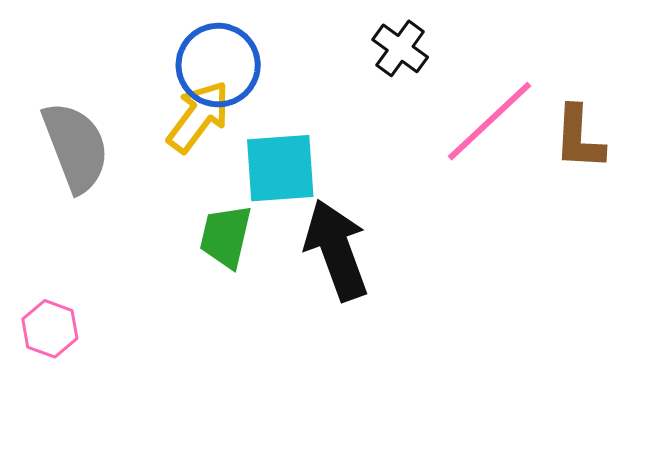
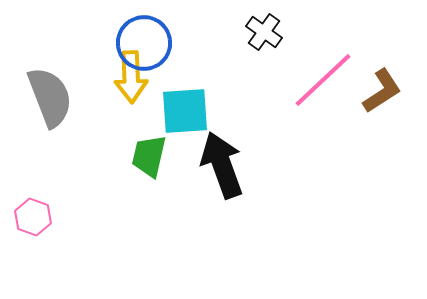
yellow arrow: (198, 117) -> (131, 77), turned 141
brown L-shape: (579, 138) -> (382, 91), turned -126

